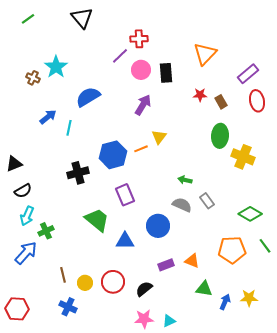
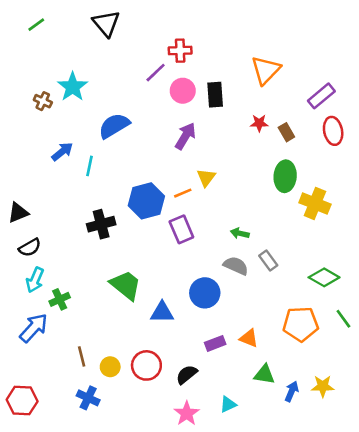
purple rectangle: (125, 195) -> (181, 229), moved
pink star: (144, 319) -> (187, 413), turned -30
cyan triangle: (169, 321) -> (228, 404), moved

